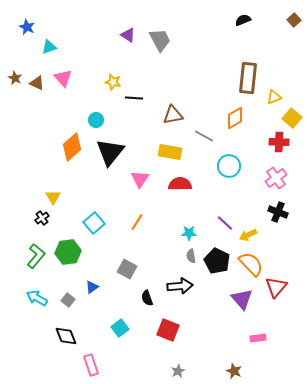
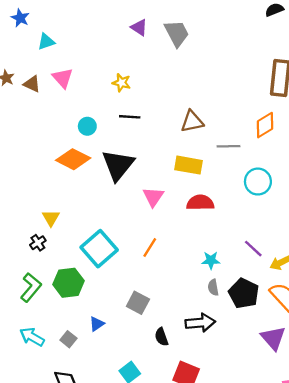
black line: (134, 98) -> (130, 117), moved
cyan circle: (96, 120) -> (87, 126), moved
gray line: (204, 136) -> (228, 146), turned -30
orange diamond: (72, 147) -> (73, 159), turned 68
cyan square: (94, 223) -> (99, 249), size x1.4

